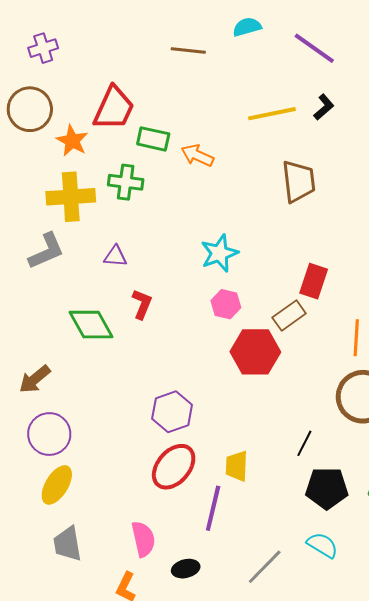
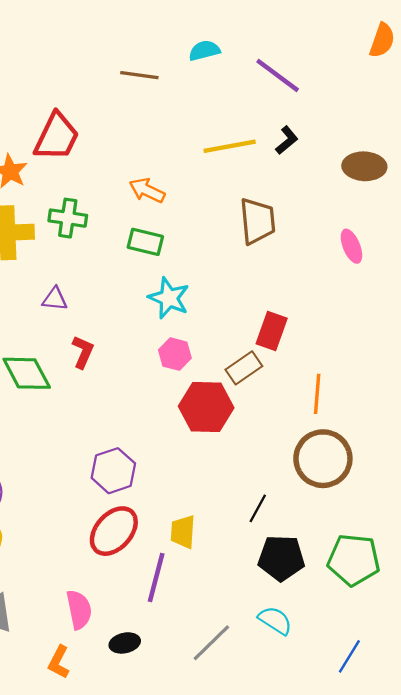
green rectangle: (153, 139) -> (145, 242), moved
cyan star: (219, 253) -> (169, 298), turned -30

